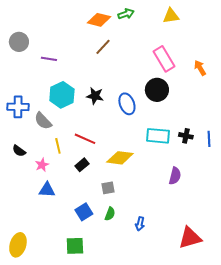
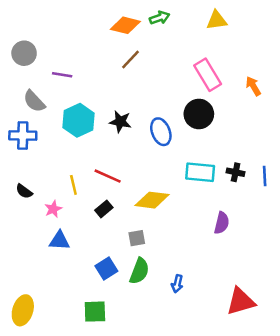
gray semicircle: (43, 121) -> (34, 101), moved
green semicircle: (110, 214) -> (139, 271), size x1.5

